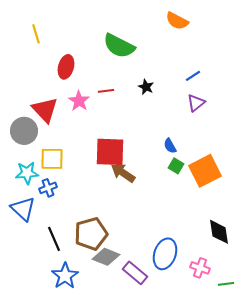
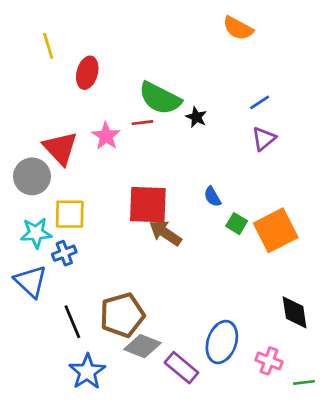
green semicircle: (119, 46) -> (160, 98), moved
red ellipse: (66, 67) -> (87, 73), moved
blue semicircle: (170, 146) -> (212, 197), moved

